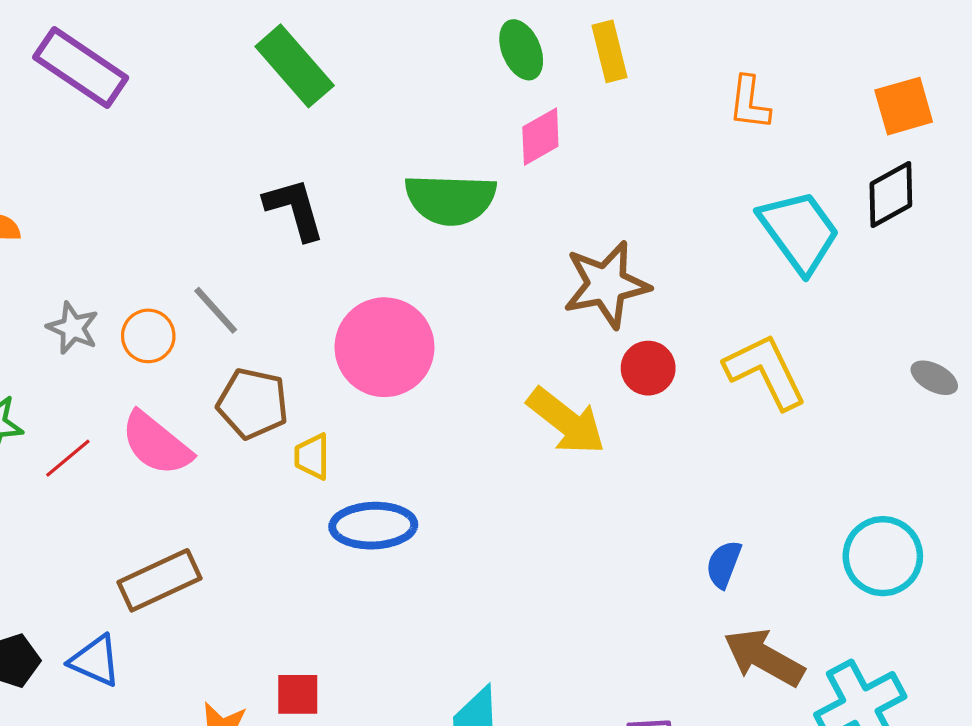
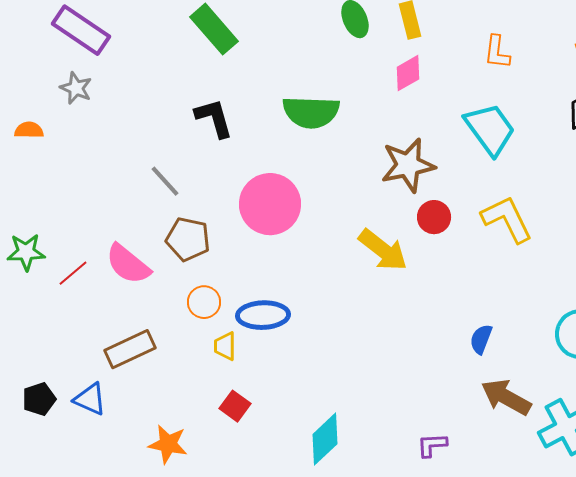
pink diamond: (540, 137) -> (408, 73), moved
cyan trapezoid: (799, 231) -> (490, 129), moved
gray star: (73, 328) -> (76, 88), moved
orange circle: (148, 336) -> (204, 302), moved
yellow trapezoid: (312, 457) -> (225, 346), moved
red square: (298, 694) -> (235, 406), moved, turned 36

